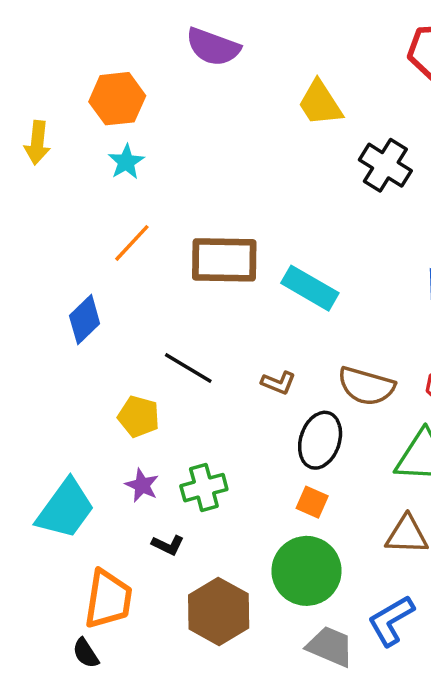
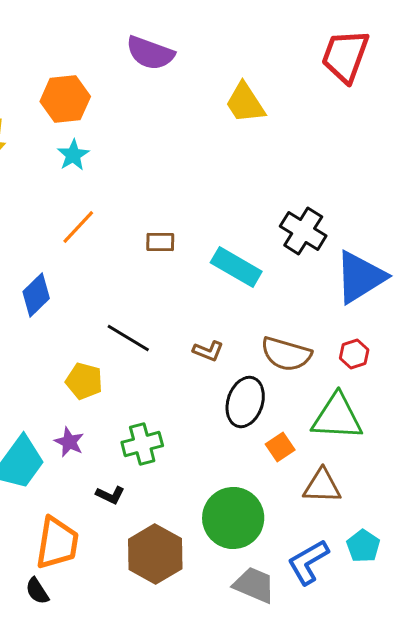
black cross: (385, 165) -> (303, 231), moved
brown rectangle: (224, 260) -> (160, 242), size x0.5
purple star: (142, 485) -> (69, 442), moved
orange square: (312, 502) -> (280, 447), moved, turned 32

